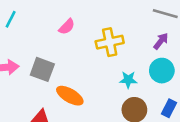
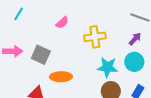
cyan star: (128, 80) -> (108, 67), size x1.5
orange ellipse: (70, 96) -> (61, 77), turned -35

